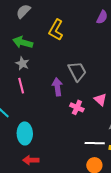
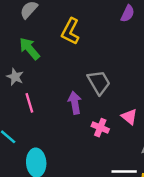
green arrow: (23, 42) -> (29, 49), turned 36
gray star: (22, 63) -> (15, 77), moved

